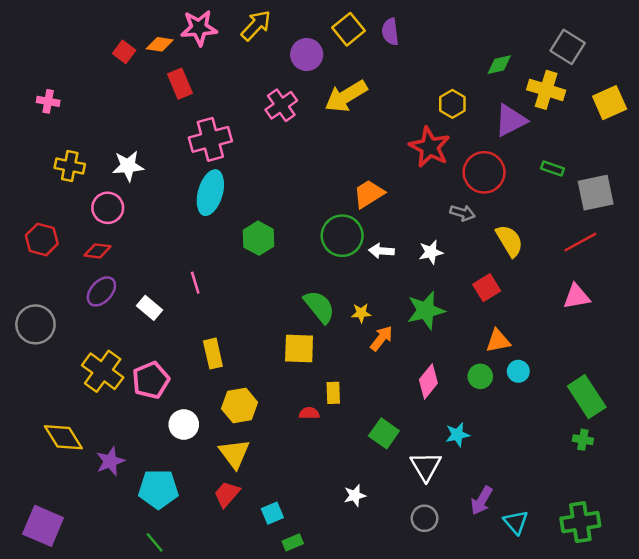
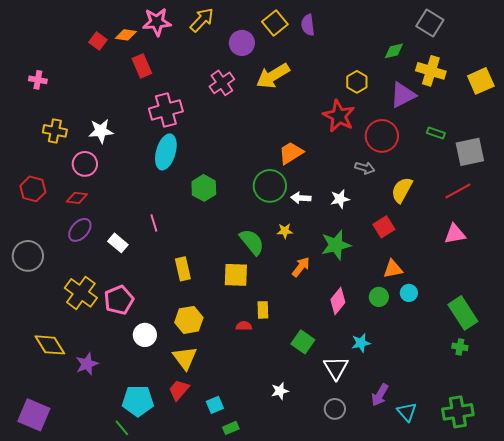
gray square: (568, 47) -> (430, 23), moved
yellow semicircle: (509, 241) -> (402, 190), turned -120
yellow star: (361, 313) -> (285, 231), moved
yellow rectangle: (213, 354) -> (183, 269), moved
cyan pentagon: (158, 489) -> (138, 401), moved

